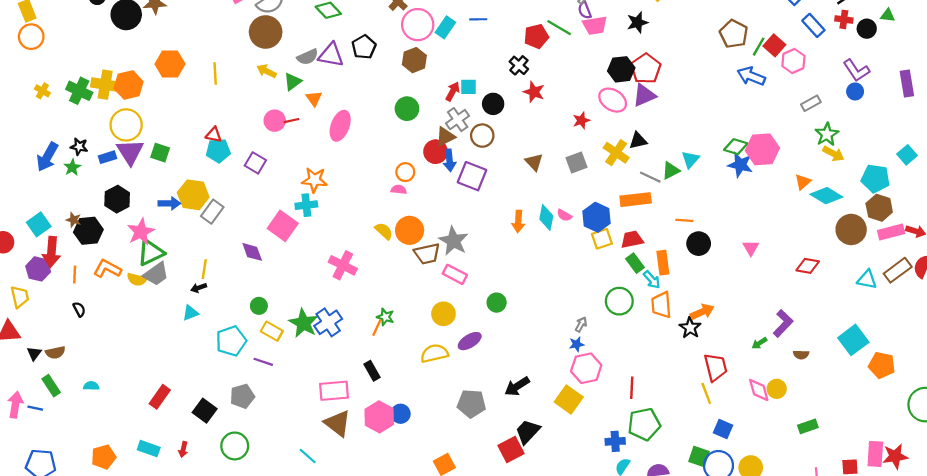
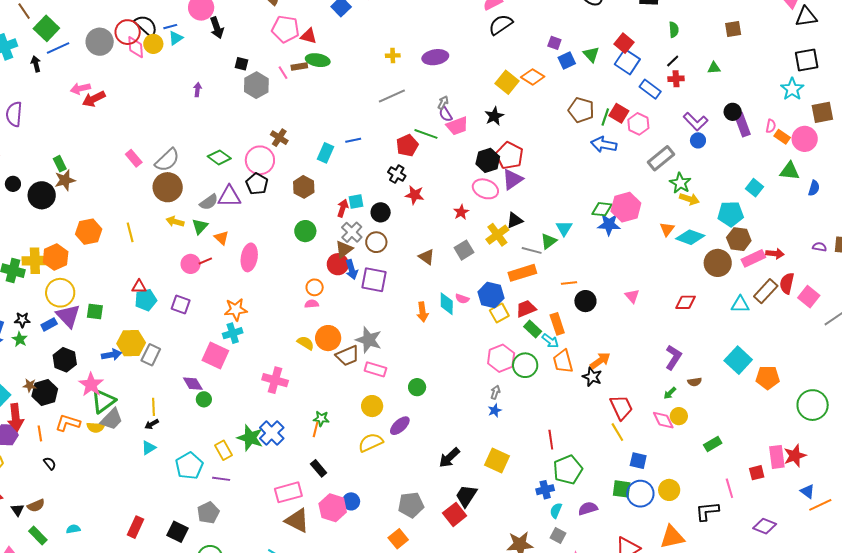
pink circle: (418, 25) -> (260, 160), moved
black circle: (867, 29) -> (733, 112), moved
gray rectangle: (811, 103) -> (661, 158), size x1.5
yellow cross: (616, 153) -> (497, 235), turned 30
green circle: (259, 306) -> (204, 399), moved
yellow rectangle: (272, 331) -> (224, 450), turned 42
green arrow: (759, 343) -> (670, 393), moved
pink hexagon: (586, 368) -> (501, 358), moved
gray pentagon: (471, 404) -> (411, 505), moved

